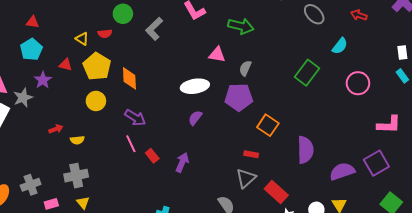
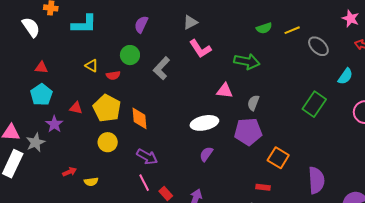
yellow triangle: (82, 39) -> (92, 66), moved

